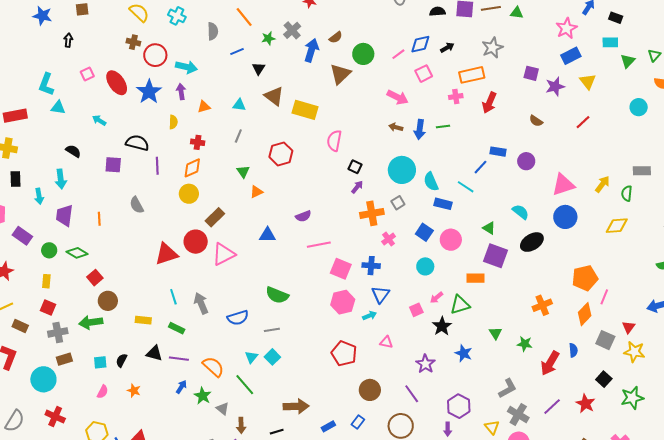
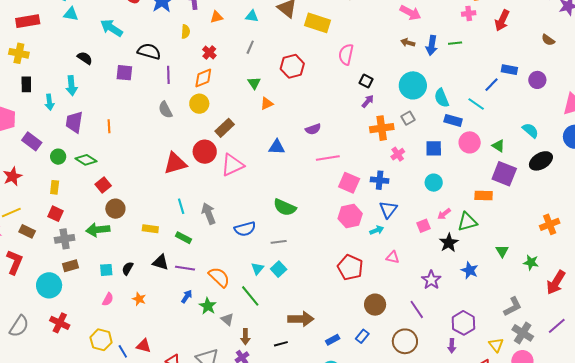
cyan arrow: (99, 120) -> (112, 28), size x1.6
red cross: (198, 142) -> (209, 52), turned 32
gray semicircle: (137, 205) -> (165, 110), moved
blue square: (424, 232) -> (434, 148), turned -36
pink circle: (451, 240) -> (470, 142), moved

